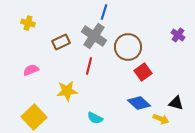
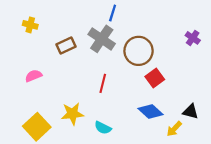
red line: (89, 66) -> (103, 83), moved
yellow star: (67, 91) -> (72, 114), moved
yellow arrow: (161, 119) -> (174, 129), turned 112

